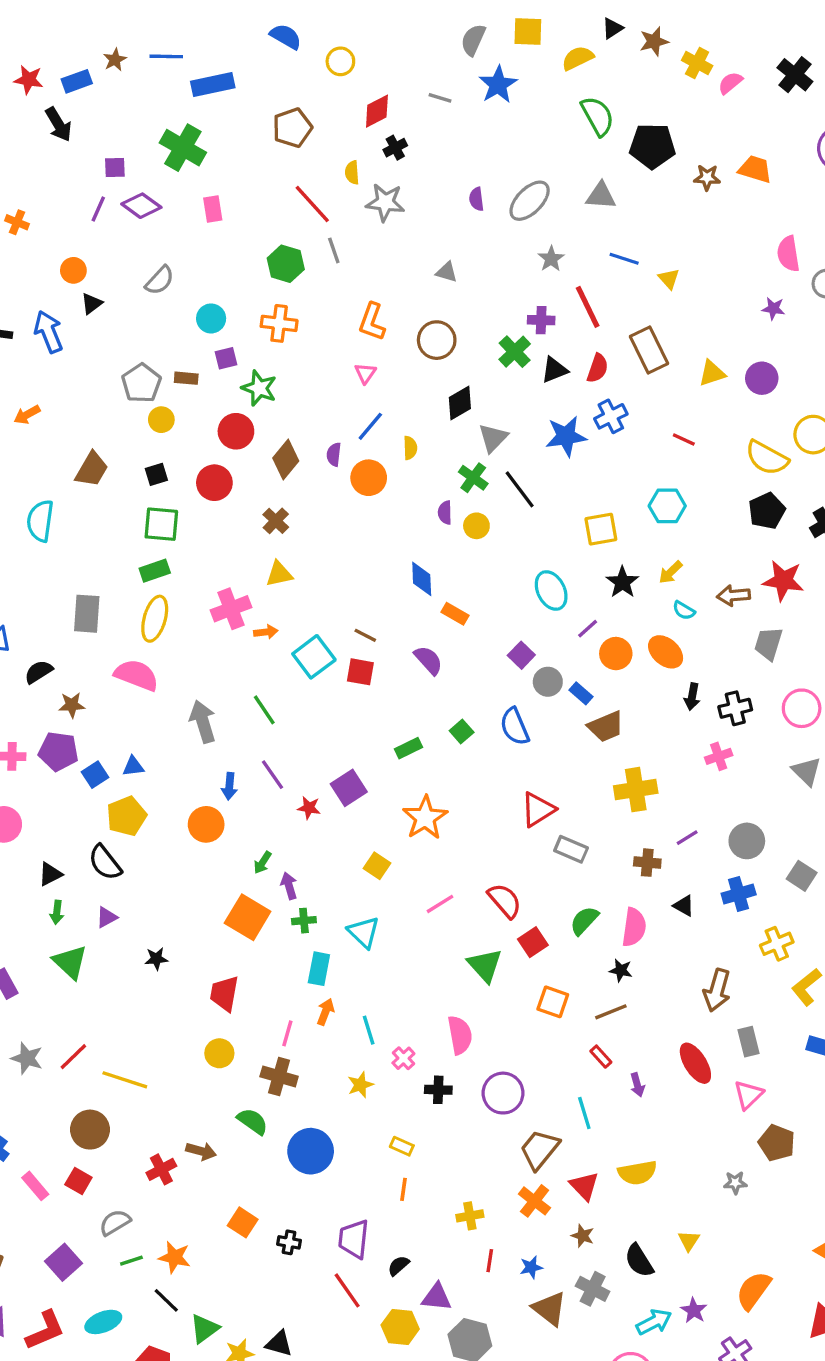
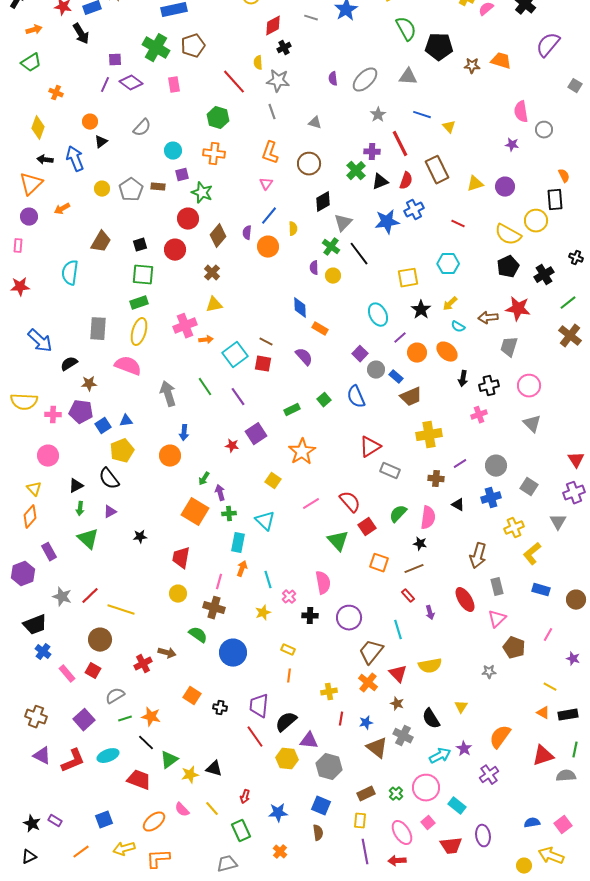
brown pentagon: (292, 128) -> (193, 46), moved
gray line: (334, 250) -> (272, 112), moved
yellow circle: (161, 420) -> (102, 189), moved
purple line: (272, 775) -> (238, 397), moved
black semicircle: (399, 1266) -> (286, 722), size x1.6

